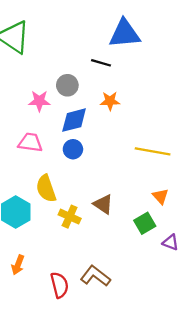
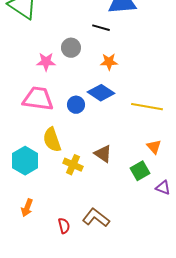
blue diamond: (74, 120) -> (101, 93), moved, turned 48
pink trapezoid: (30, 142) -> (38, 99), size x1.4
red semicircle: (59, 285) -> (64, 226), size x0.7

